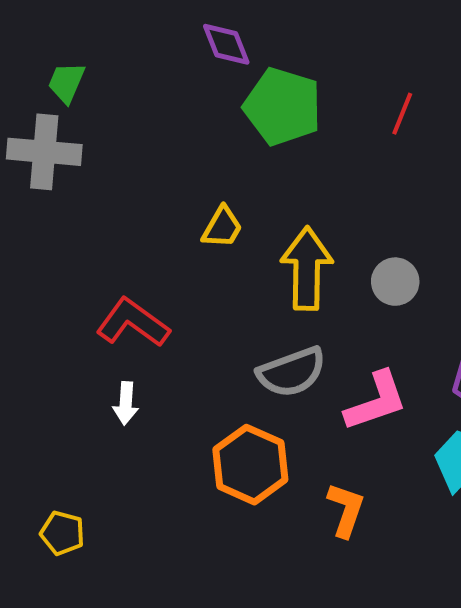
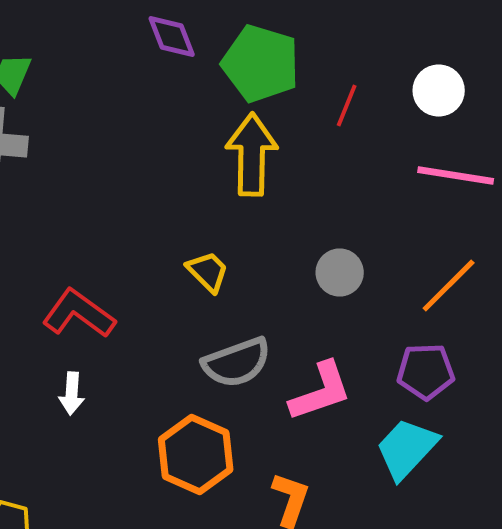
green pentagon: (283, 107) -> (261, 64), moved
yellow trapezoid: (222, 227) -> (208, 272), moved, turned -75
yellow arrow: (307, 268) -> (252, 154), moved

